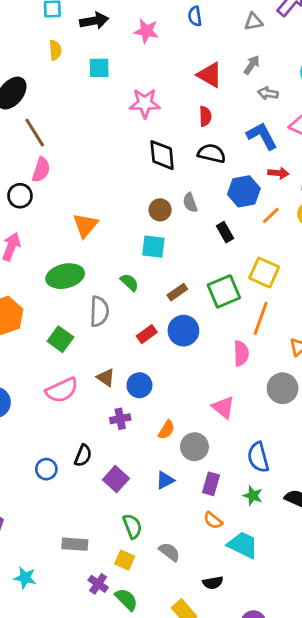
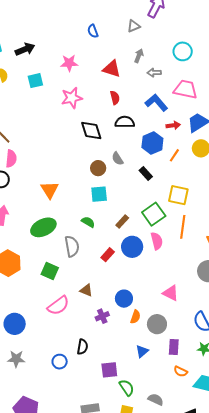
pink star: (146, 31) -> (69, 63), moved
pink semicircle: (241, 353) -> (157, 241), moved
blue circle: (139, 385) -> (124, 299), moved
purple square: (116, 479) -> (109, 370), moved, turned -36

